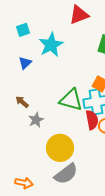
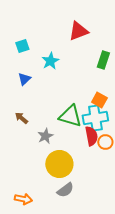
cyan star: (51, 45) -> (50, 61), size x0.7
gray star: (36, 120) -> (45, 136), moved
gray semicircle: (66, 174) -> (65, 190), size x0.7

